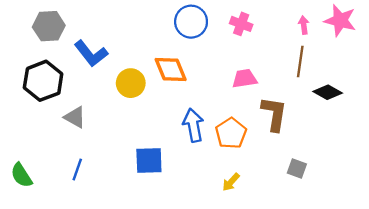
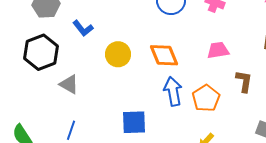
blue L-shape: (91, 53) -> (83, 28), size x0.7
orange diamond: (171, 69) -> (164, 55), moved
brown L-shape: (274, 114) -> (244, 81), size x0.7

